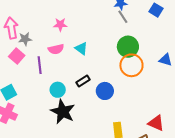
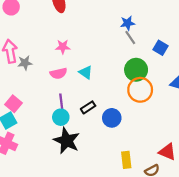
blue square: (156, 10) -> (160, 48), moved
pink square: (17, 56) -> (14, 104), moved
purple line: (40, 65) -> (61, 103), moved

